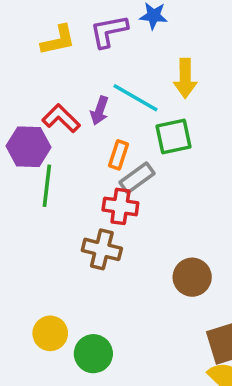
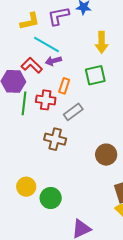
cyan line: (136, 98) -> (47, 45), moved
purple arrow: (99, 111) -> (53, 61), turned 56
gray rectangle: (137, 178) -> (73, 112), moved
red cross: (120, 206) -> (46, 100), moved

